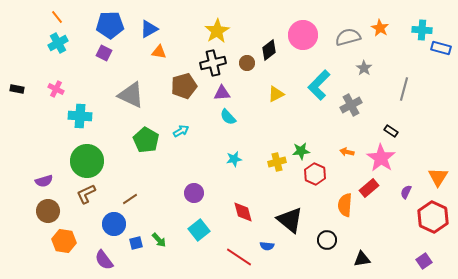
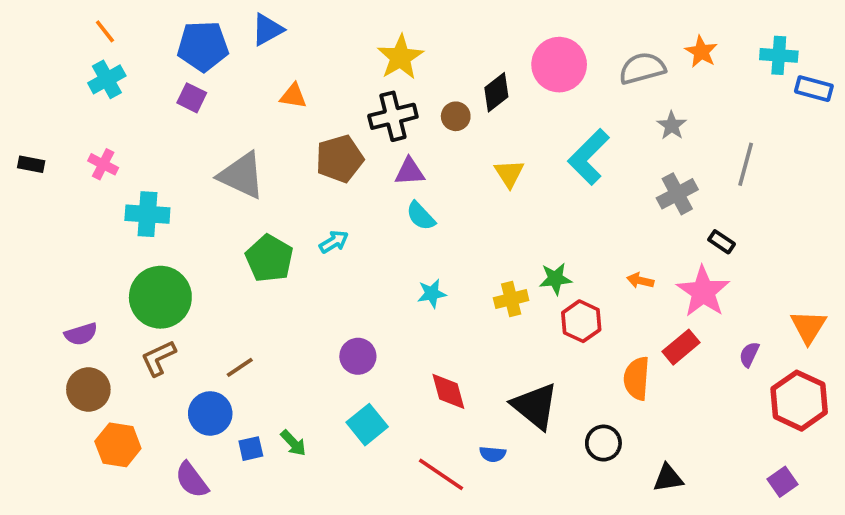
blue triangle: (149, 29) -> (267, 30), moved
yellow triangle: (276, 94) -> (509, 174), turned -36
gray cross: (351, 105) -> (677, 194), moved

